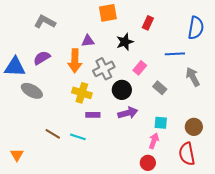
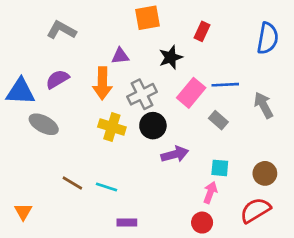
blue line: (175, 54) -> (225, 85), moved
pink rectangle: (140, 68) -> (191, 93), size x1.5
black circle: (122, 90) -> (153, 126), moved
purple rectangle: (93, 115) -> (127, 223), moved
red semicircle: (187, 154) -> (255, 210), turned 70

